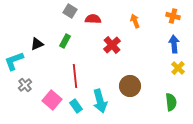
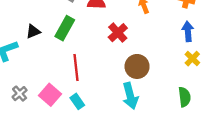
green rectangle: (65, 41) -> (65, 28), size x1.5
gray cross: (25, 85) -> (20, 94), moved
brown circle: (130, 86) -> (137, 66), moved
cyan arrow: (100, 101) -> (130, 96), moved

